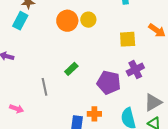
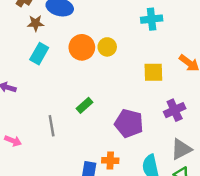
cyan rectangle: (20, 21) -> (39, 54), moved
purple cross: (135, 70) -> (175, 110), moved
pink arrow: (17, 109) -> (13, 141), moved

